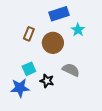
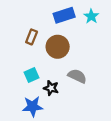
cyan star: (78, 30) -> (91, 16), moved
blue star: (20, 88) -> (33, 106), moved

